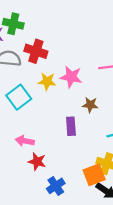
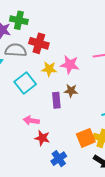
brown star: (90, 105) -> (71, 91), moved
purple rectangle: (71, 126) -> (56, 100), moved
orange square: (94, 175) -> (86, 138), moved

